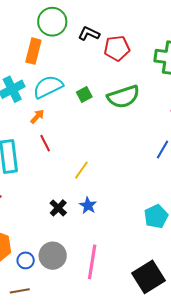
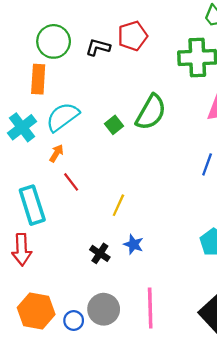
red pentagon: (117, 48) -> (133, 36), moved
green square: (84, 95) -> (114, 125), moved
green semicircle: (123, 97) -> (151, 112), turned -32

